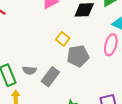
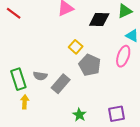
gray pentagon: (78, 56) -> (90, 65), turned 30

